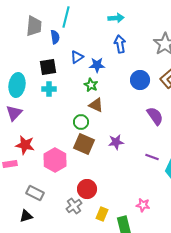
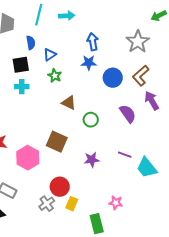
cyan arrow: (116, 18) -> (67, 16), moved
blue semicircle: (55, 37) -> (31, 43), moved
blue star: (97, 65) -> (89, 63), moved
green star: (91, 85) -> (55, 76), moved
green circle: (81, 122) -> (91, 120), moved
purple star: (116, 142) -> (92, 160), moved
yellow rectangle: (102, 214) -> (72, 204), moved

